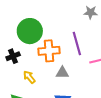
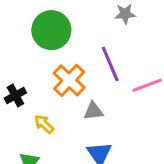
green circle: (30, 31) -> (51, 30), moved
orange cross: (49, 51) -> (69, 80), turned -35

